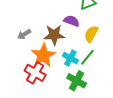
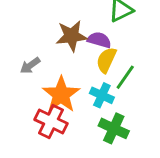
yellow semicircle: (91, 34) -> (106, 60), moved
brown star: (54, 35) -> (72, 36), moved
green line: (87, 57) -> (125, 77), moved

